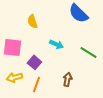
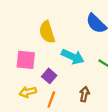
yellow semicircle: (32, 21) -> (47, 32), size x1.5
cyan arrow: (56, 44) -> (73, 57), size x1.5

